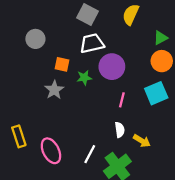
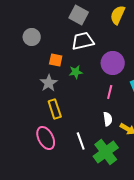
purple circle: (112, 67) -> (113, 63), moved
yellow rectangle: (19, 136) -> (55, 109), moved
white line: (90, 154) -> (81, 141), turned -48

